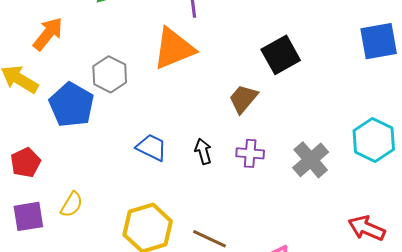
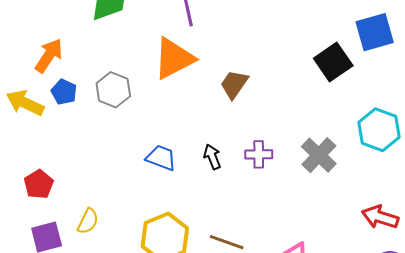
black square: (281, 55) -> (333, 62), moved
brown trapezoid: (243, 99) -> (234, 84), moved
blue pentagon: (72, 105) -> (64, 92), moved, size x0.6

